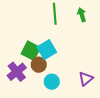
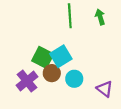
purple triangle: (86, 79) -> (105, 89), turned -42
cyan circle: (52, 82) -> (74, 79), moved

